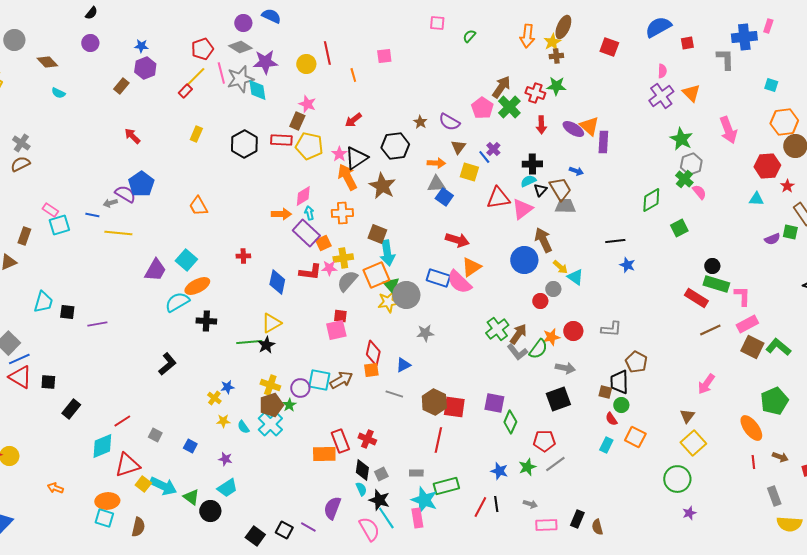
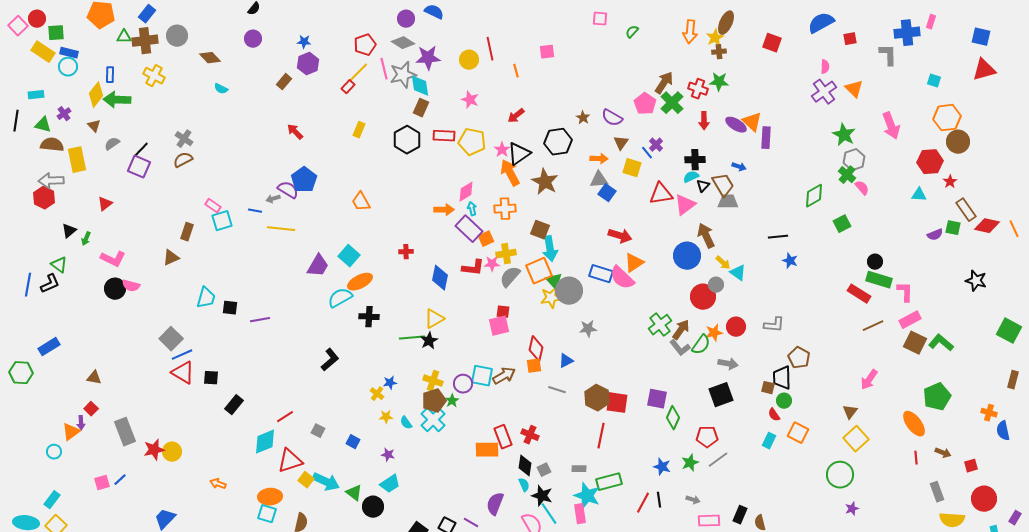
brown rectangle: (297, 121) -> (421, 108), moved
red circle: (540, 301) -> (703, 297), size x1.6

